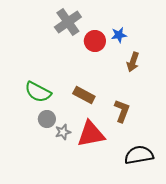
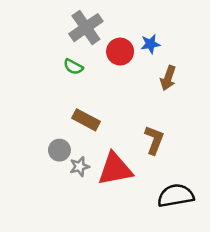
green semicircle: (38, 92) -> (73, 67), moved, size x0.6
brown rectangle: (84, 95) -> (86, 120), moved

